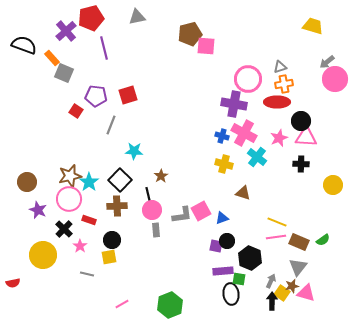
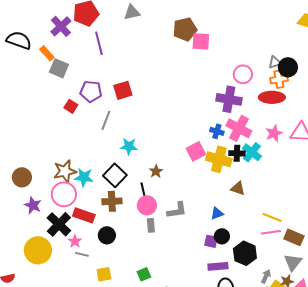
pink circle: (248, 79) -> (243, 74), size x0.7
black circle: (301, 121) -> (288, 67), moved
yellow cross: (224, 164) -> (219, 159), size x1.4
black cross: (301, 164) -> (237, 153), moved
cyan star: (89, 182) -> (84, 177), turned -30
pink square: (201, 211) -> (196, 151), moved
red rectangle: (89, 220) -> (84, 215), size x1.5
black cross: (64, 229) -> (59, 224), size x1.4
yellow square: (109, 257) -> (104, 274), moved
gray line: (87, 274) -> (82, 254), moved
green square: (239, 279) -> (144, 274), moved, turned -32

